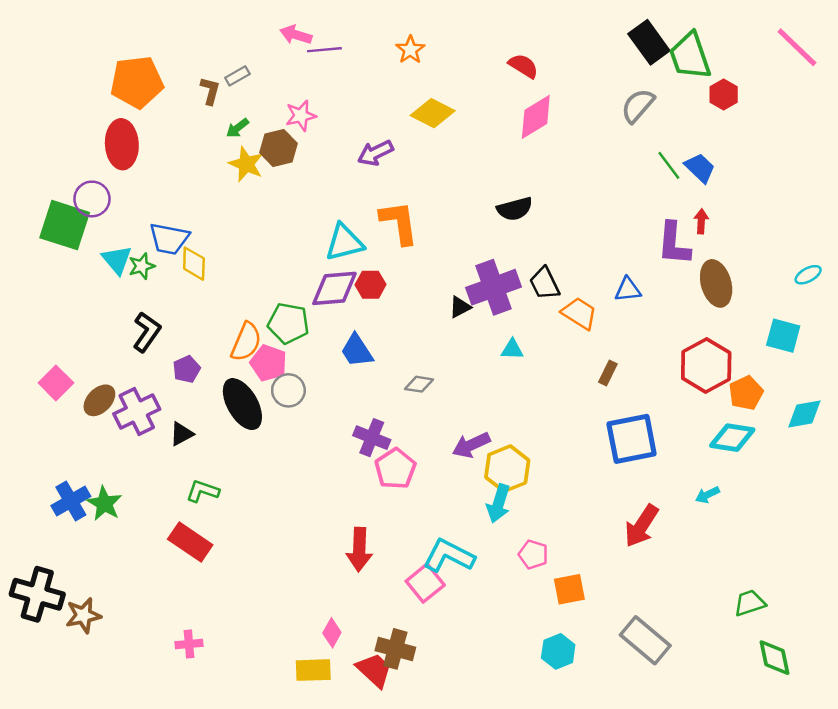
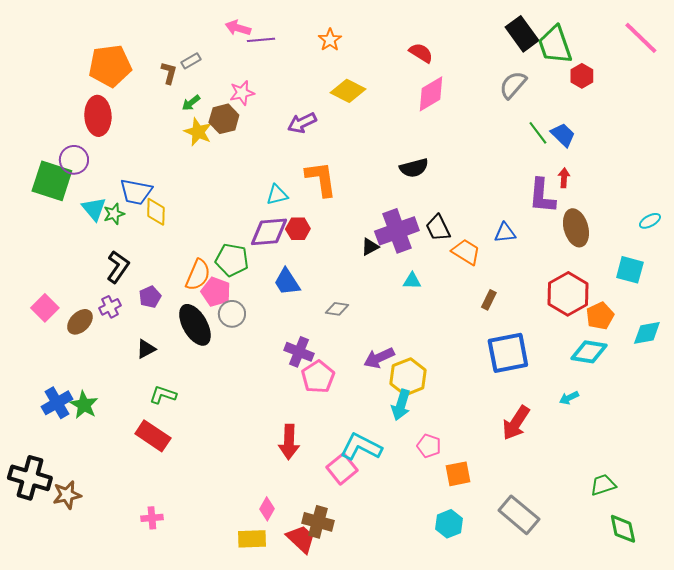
cyan triangle: (344, 242) -> (277, 195), size x0.7
purple cross: (137, 412) -> (110, 307), moved, size x0.6

